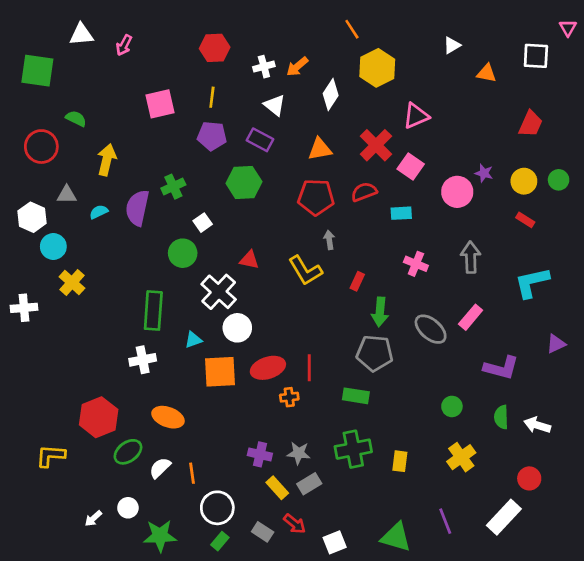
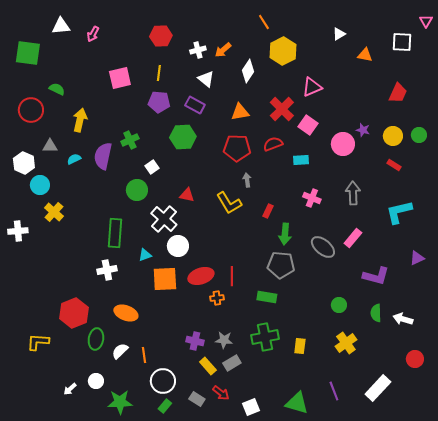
green ellipse: (128, 452) -> (96, 339), turned -45
red circle: (529, 478) -> (415, 359), moved

